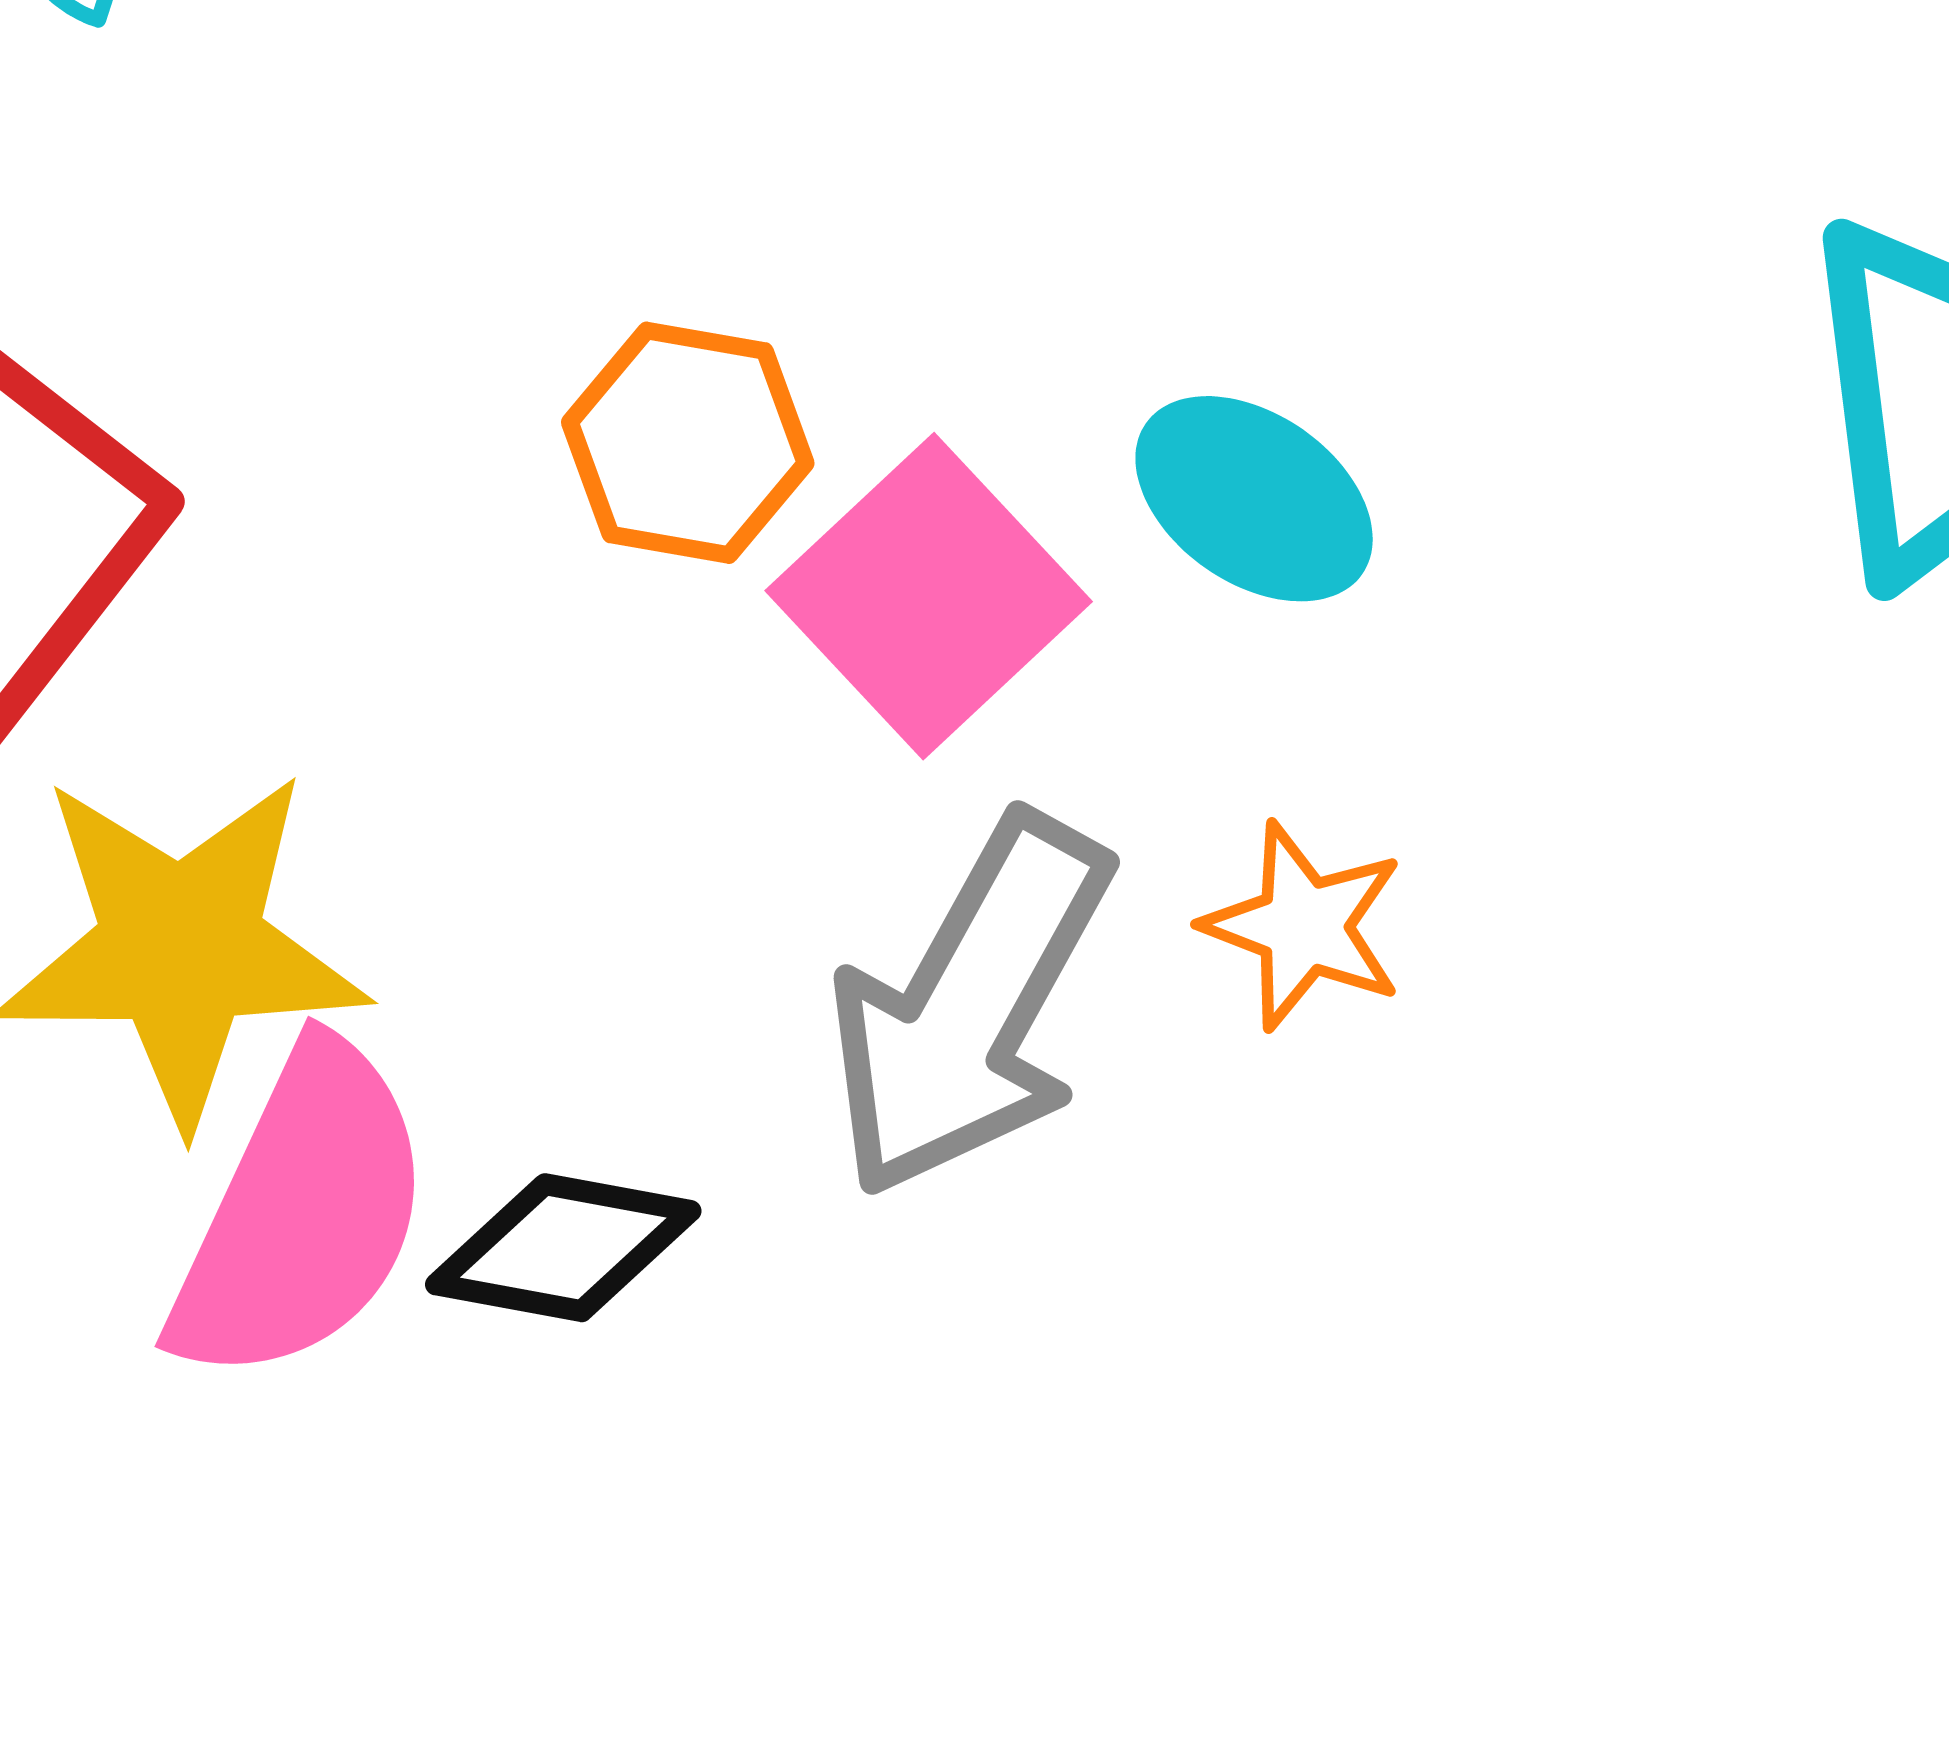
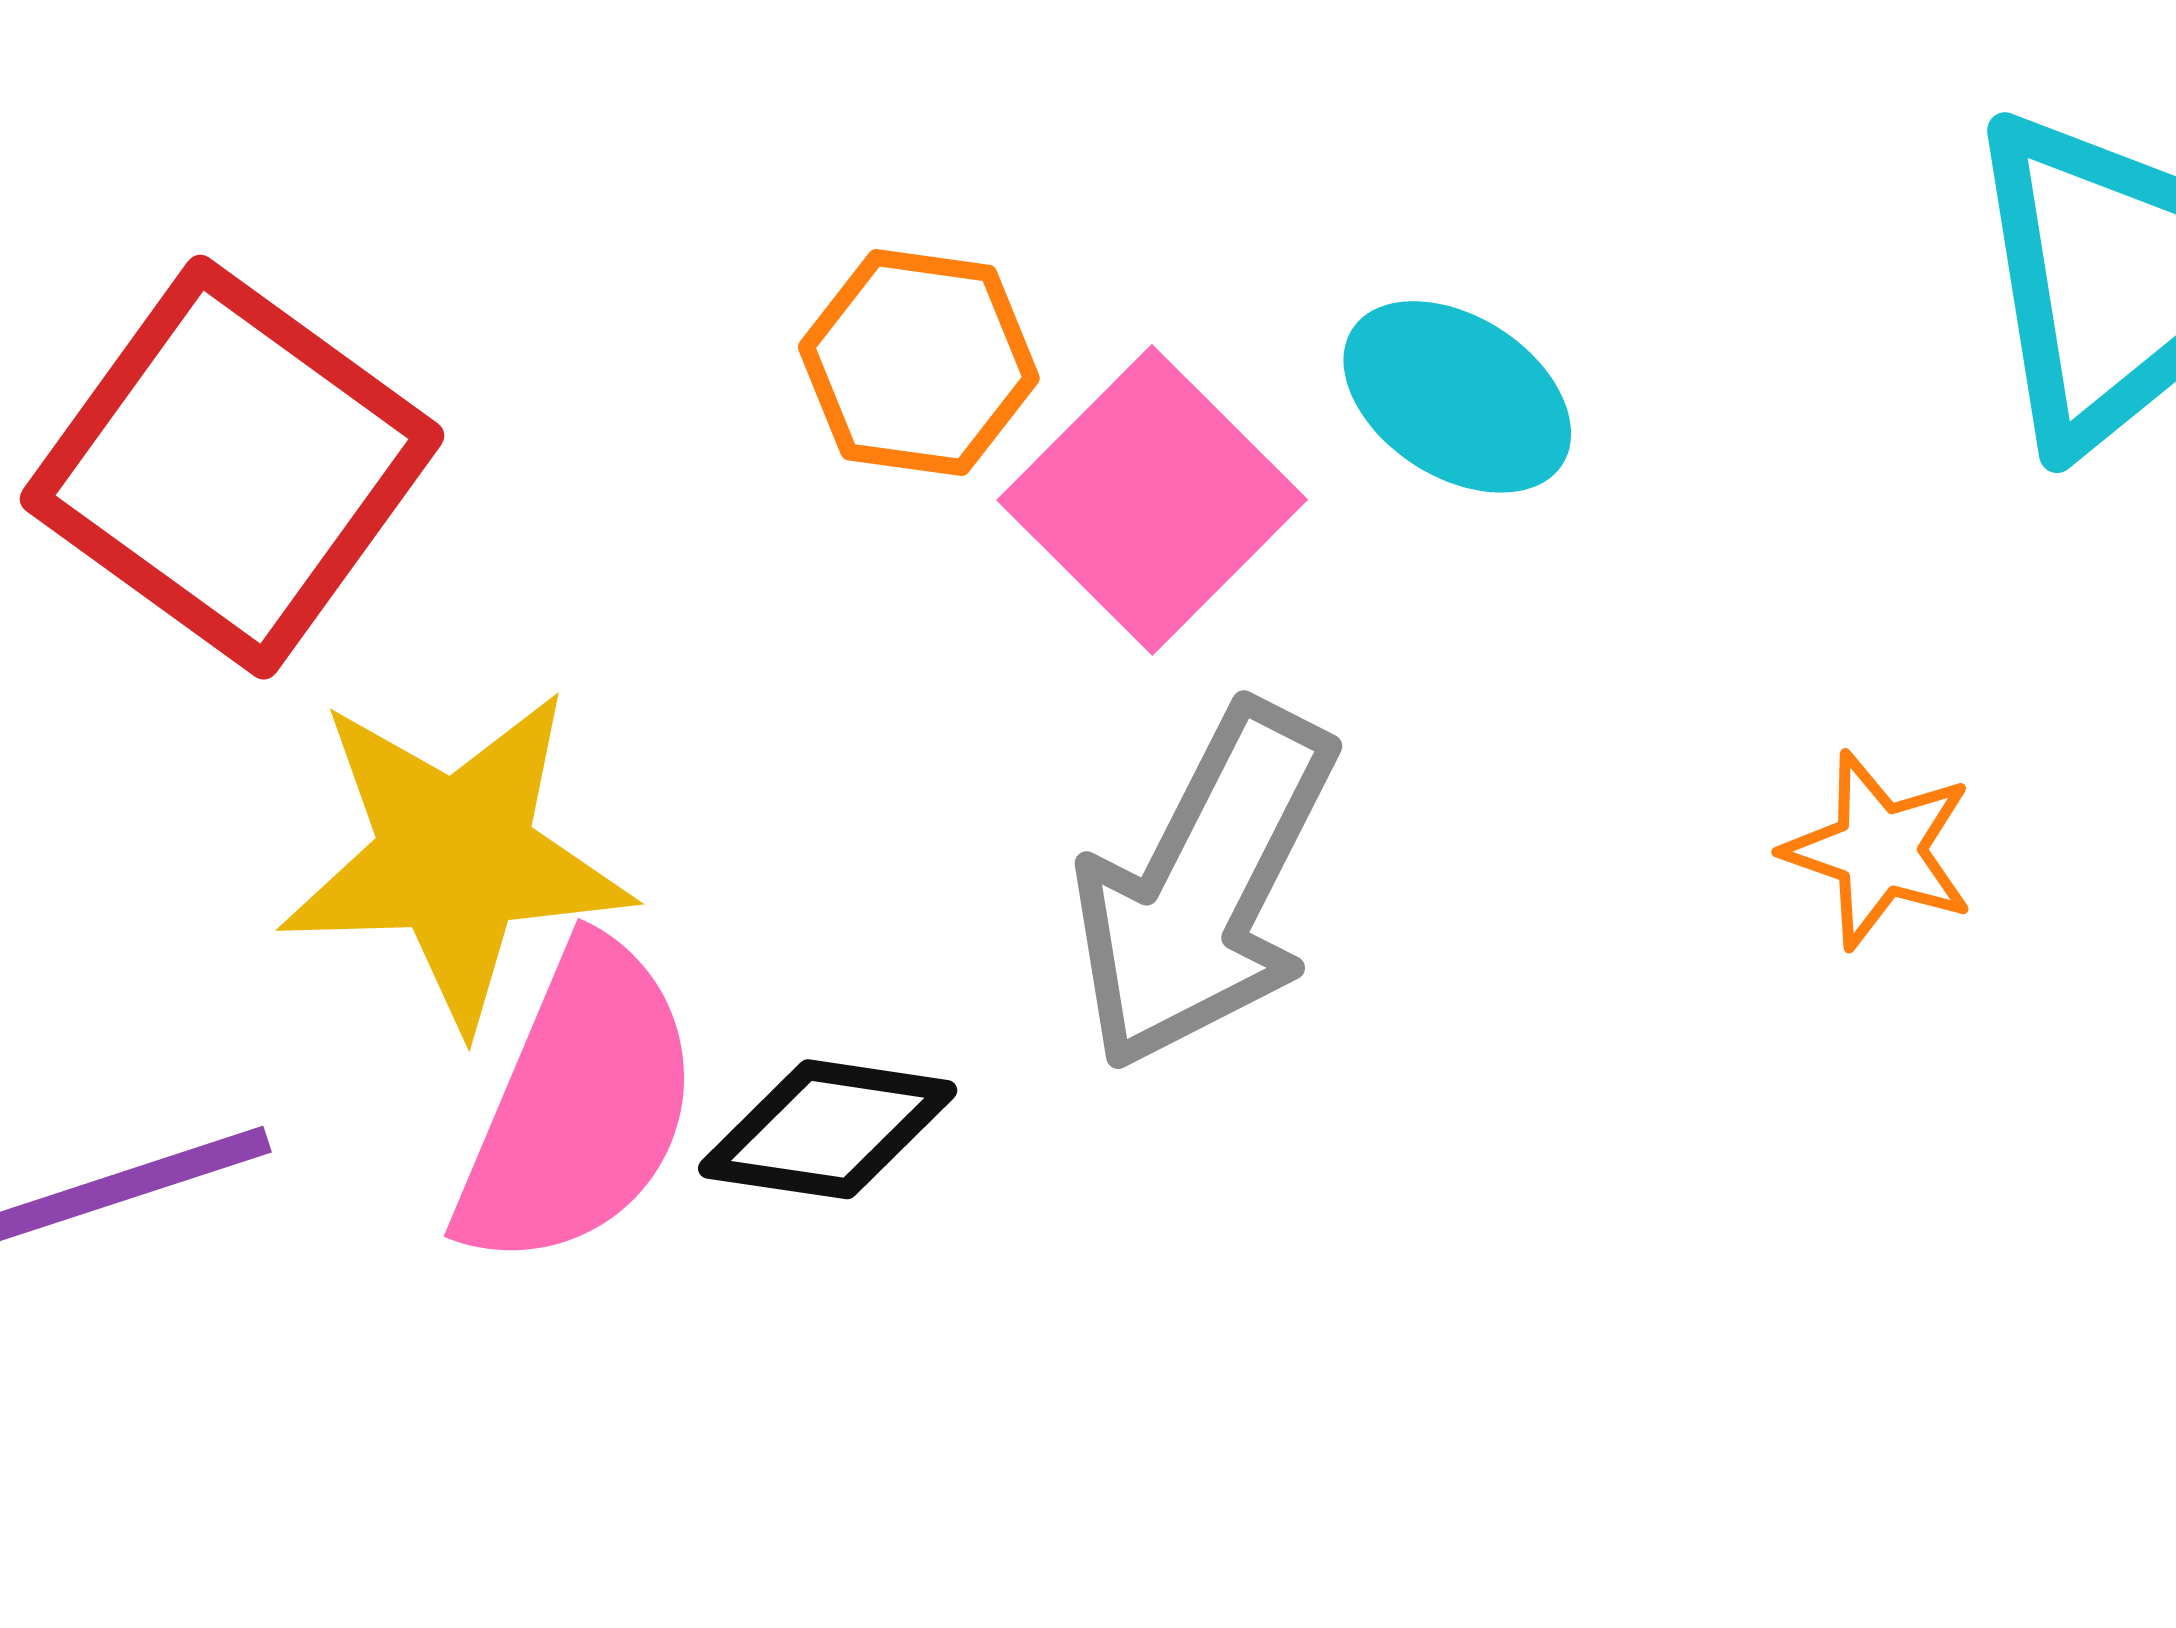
orange star: (1304, 926) -> (1879, 850), moved

